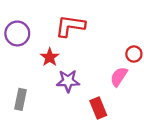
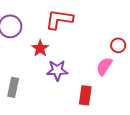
red rectangle: (98, 108) -> (85, 95), turned 30

